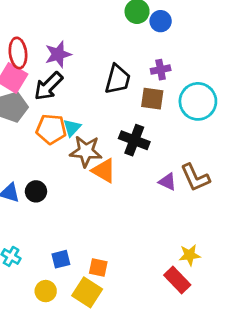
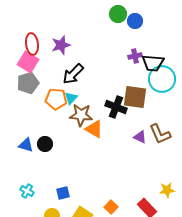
black trapezoid: (118, 79) -> (153, 63), moved, turned 80
black arrow: (48, 86) -> (73, 74), moved
brown square: (152, 99) -> (135, 97), moved, size x1.4
yellow star: (190, 255) -> (167, 190), moved
orange square: (98, 268) -> (111, 207), moved, turned 32

